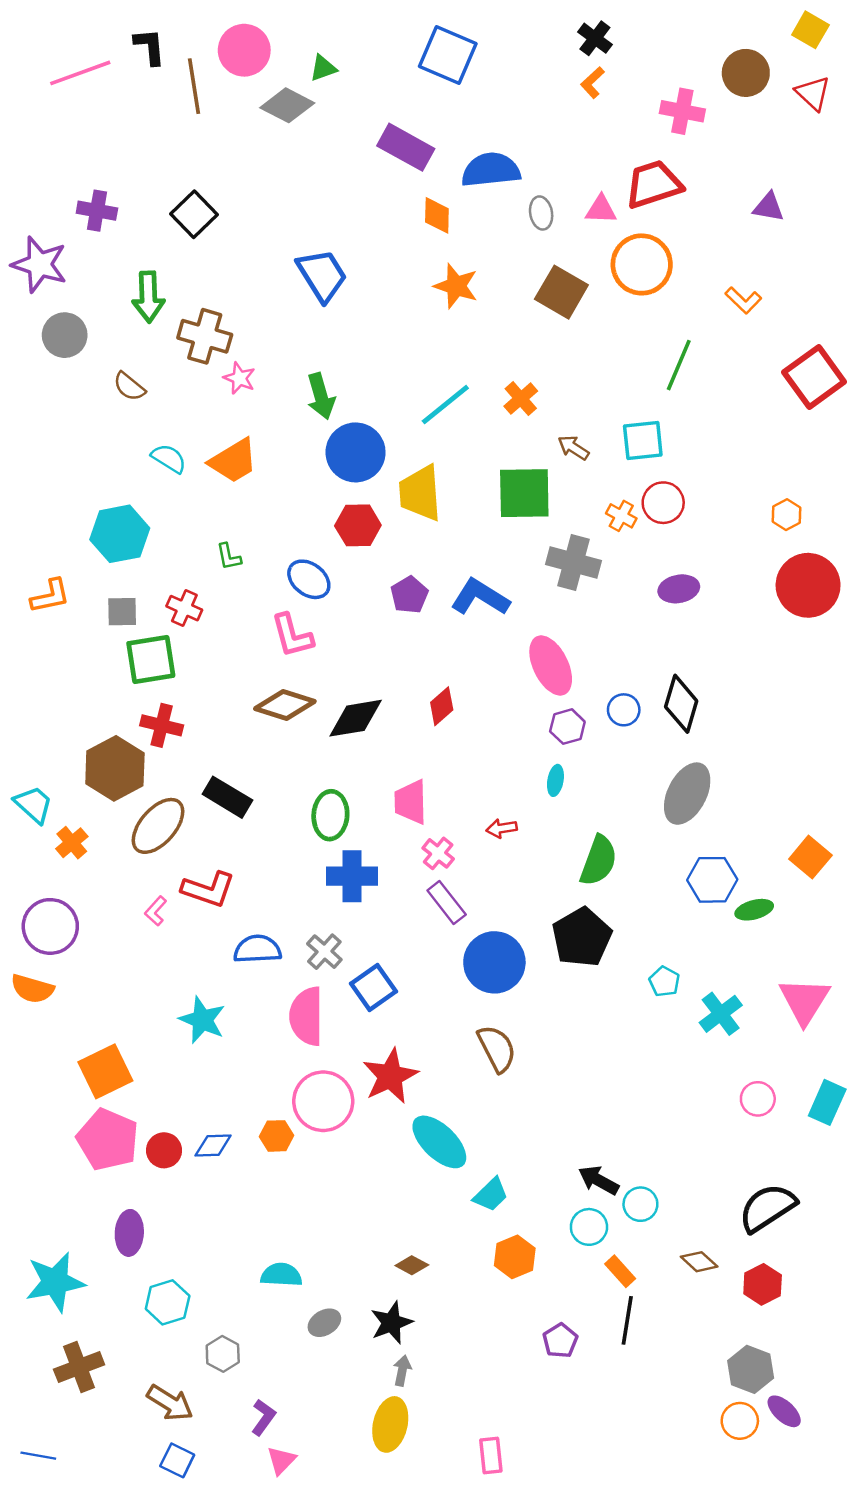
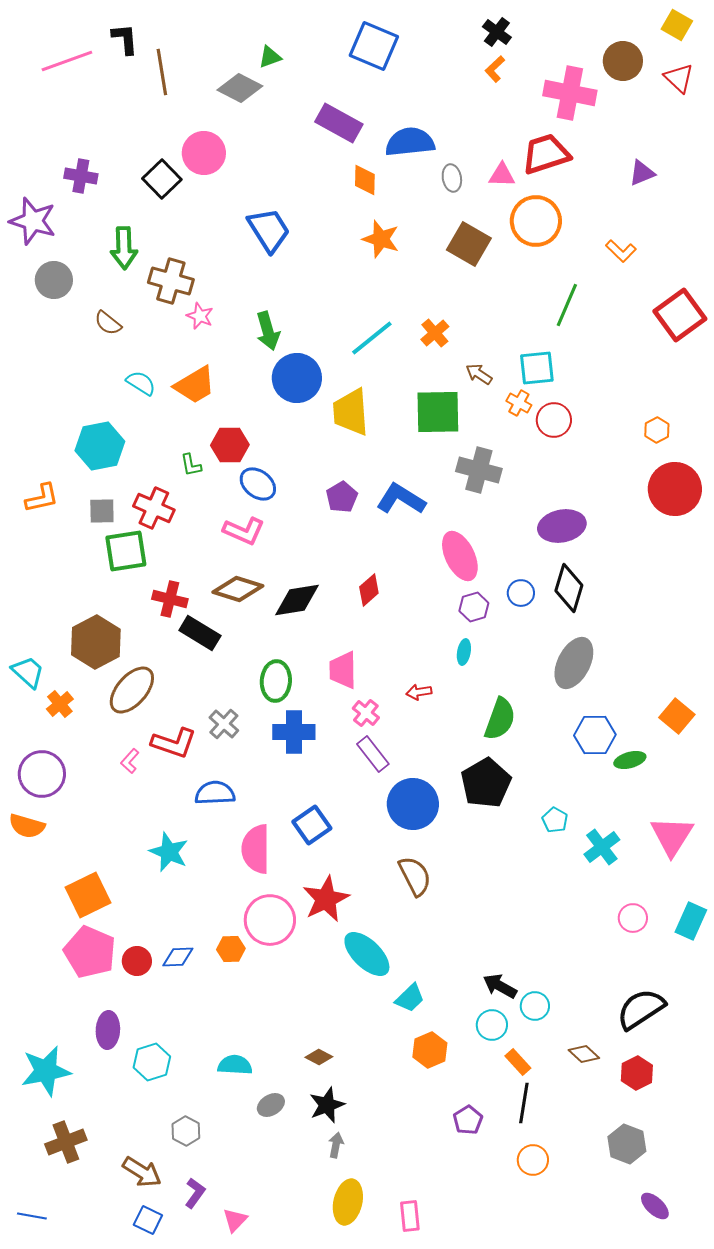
pink circle: (244, 50) -> (204, 153), moved
pink cross: (682, 111) -> (570, 93), size x1.4
purple triangle: (769, 207) -> (642, 173), turned -32
orange cross: (621, 516) -> (519, 403), moved
red hexagon: (358, 525) -> (230, 445), moved
purple ellipse: (679, 589) -> (562, 526), moved, size x1.4
red cross: (184, 608) -> (154, 508), size x1.4
pink L-shape: (292, 636) -> (244, 531), turned -51
red cross: (162, 725) -> (170, 599), moved
black rectangle: (227, 797) -> (200, 633), moved
gray cross: (324, 952) -> (224, 724), moved
brown diamond: (412, 1265) -> (319, 1057), moved
cyan hexagon: (168, 1302) -> (152, 1062), moved
purple ellipse: (784, 1411) -> (655, 1206), moved
purple L-shape: (263, 1417) -> (195, 1193), moved
orange circle: (740, 1421) -> (533, 1160), moved
yellow ellipse: (390, 1424) -> (348, 1202), moved

